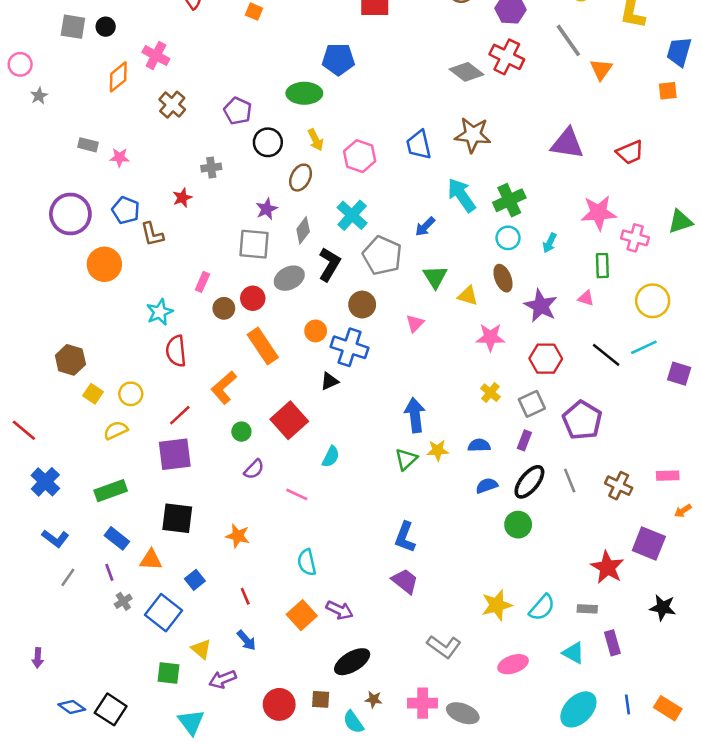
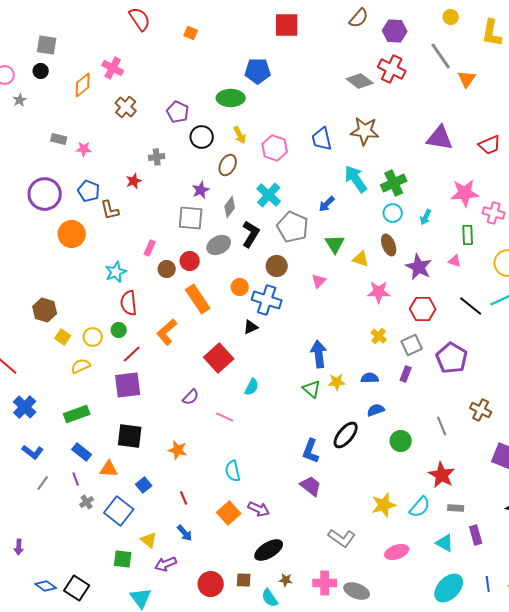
black circle: (106, 27) -> (41, 71), moved
green circle: (241, 432) -> (119, 330), moved
green triangle: (406, 459) -> (312, 389), turned -36
gray line: (570, 481) -> (442, 426), moved
black ellipse: (529, 482) -> (346, 435), moved
red star: (607, 567) -> (442, 475), moved

